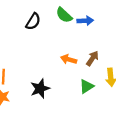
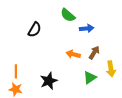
black semicircle: (33, 21) -> (35, 30), moved
blue arrow: (85, 21) -> (87, 28), moved

